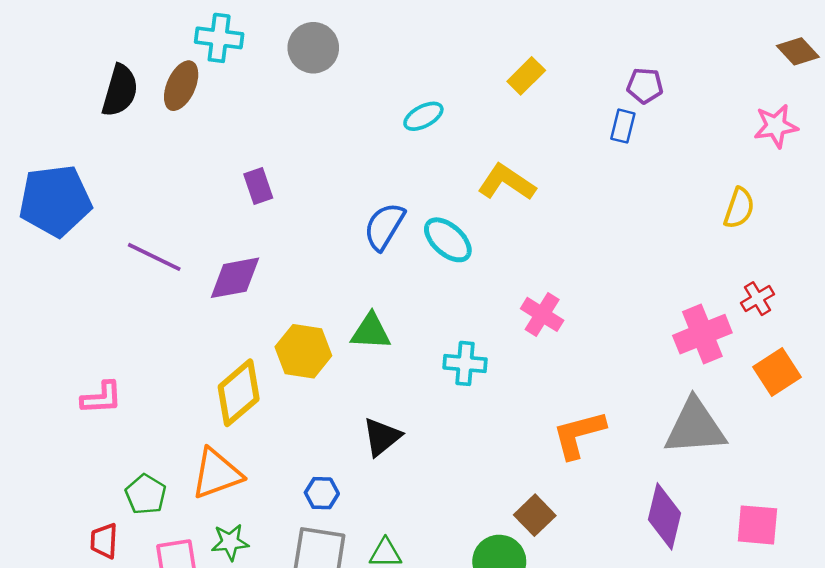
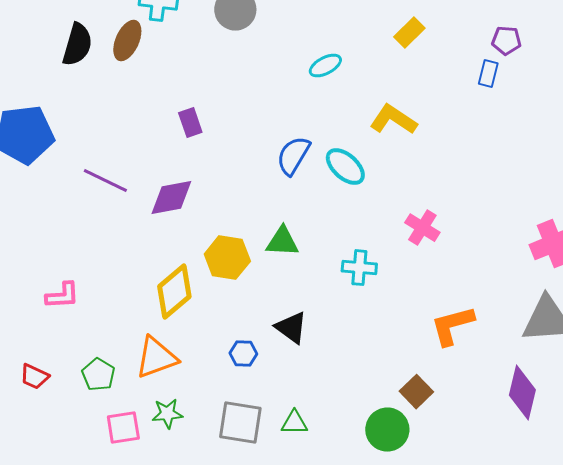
black triangle: (382, 437) -> (291, 328), turned -45
blue hexagon: (322, 493) -> (243, 354), moved
red trapezoid: (104, 541) -> (34, 377), moved, turned -68

